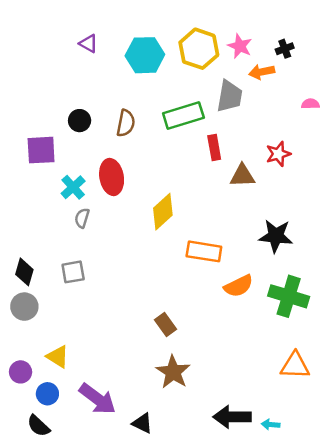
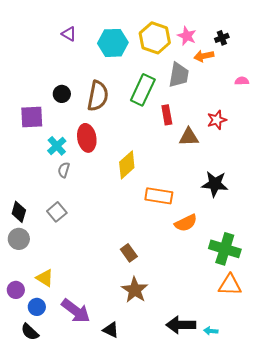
green rectangle: (183, 115) -> (143, 90), turned -48
brown semicircle: (126, 123) -> (98, 96), size x1.4
gray square: (73, 272) -> (57, 212), turned -30
green cross: (289, 296) -> (225, 249), moved

